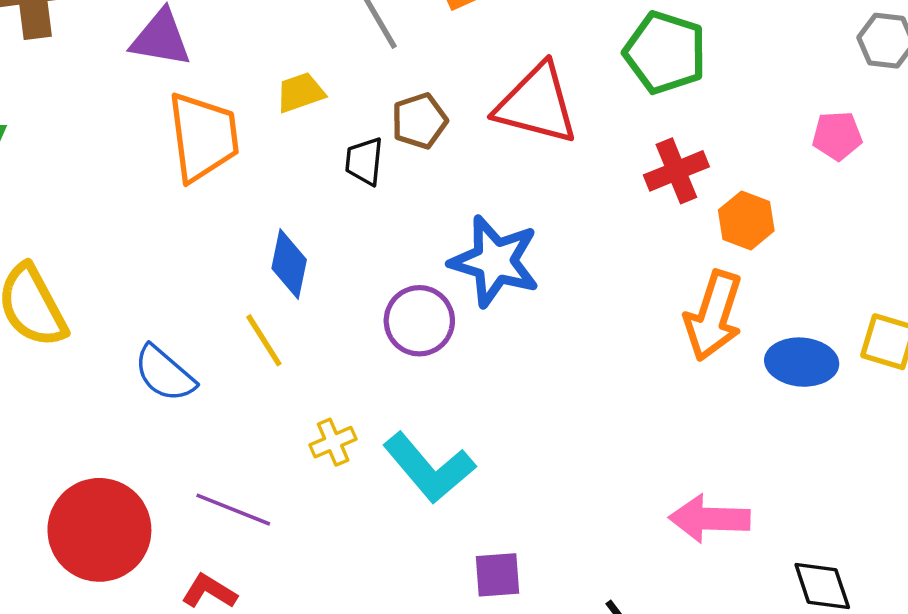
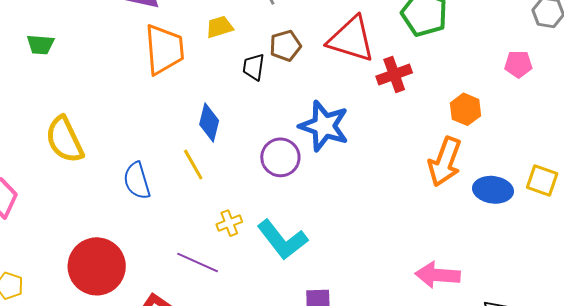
red cross: (676, 171) -> (394, 75), moved
blue semicircle: (165, 374) -> (137, 181), turned 30
purple line: (233, 510) -> (198, 262), moved

